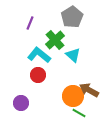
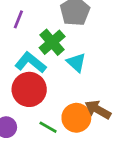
red circle: (38, 75) -> (29, 89), size x1.6
green line: (79, 113) -> (48, 127), moved

